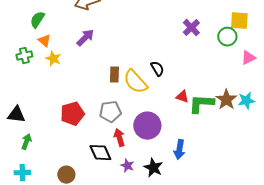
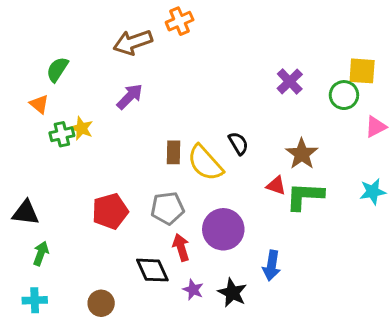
orange triangle: (44, 41) -> (39, 104), moved
green cross: (24, 56) -> (62, 134), moved
brown star: (226, 100) -> (302, 154), moved

